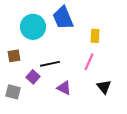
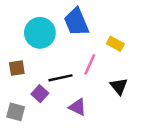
yellow rectangle: (95, 36) -> (115, 44), turned -64
pink line: (89, 62) -> (90, 64), moved
black triangle: (104, 87) -> (119, 86), moved

